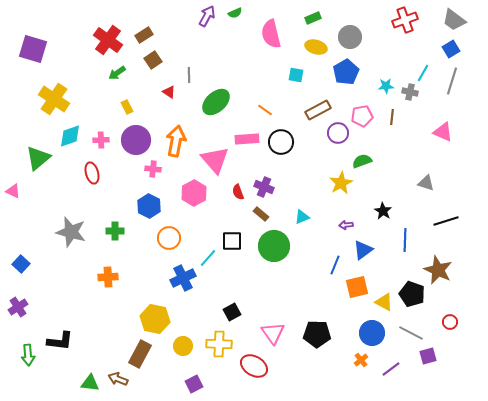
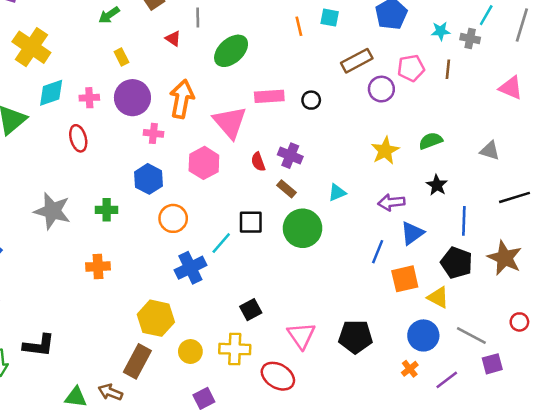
orange line: (265, 110) -> (299, 26), moved, turned 42
black circle: (281, 142) -> (311, 100), size x0.6
green semicircle: (362, 161) -> (431, 141), moved
purple arrow: (346, 225) -> (391, 202), size x1.5
black pentagon: (412, 294) -> (457, 263), moved

